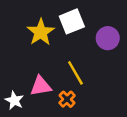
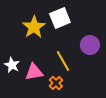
purple circle: (108, 38) -> (90, 45), moved
white star: (14, 100) -> (12, 65), moved

